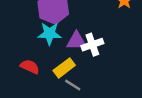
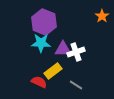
red semicircle: (30, 67) -> (39, 82), moved
gray line: (73, 85) -> (76, 85), moved

